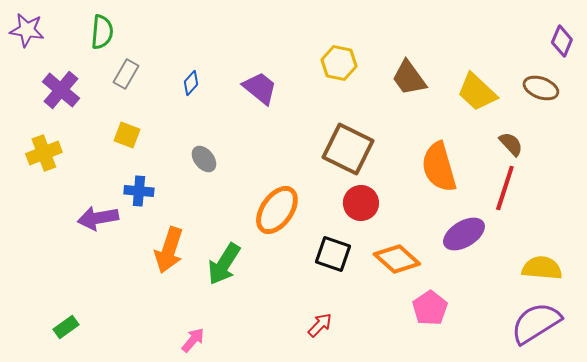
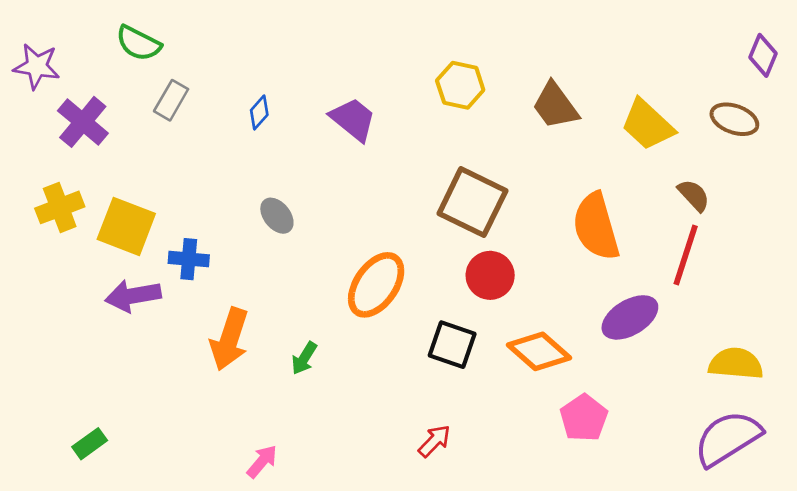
purple star: (27, 30) -> (37, 66), moved
green semicircle: (102, 32) -> (138, 43), turned 112
yellow square: (127, 135) -> (126, 226), moved, size x1.6
green arrow: (224, 264) -> (304, 358), size x0.6

